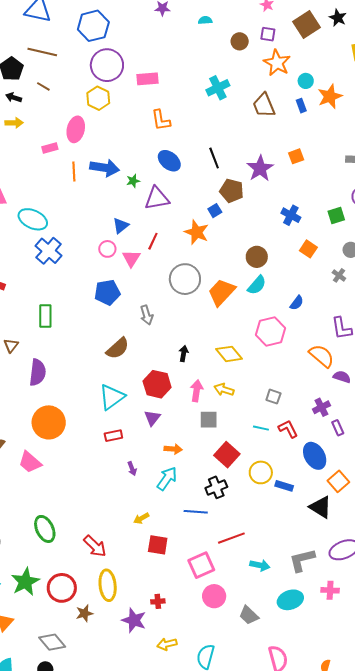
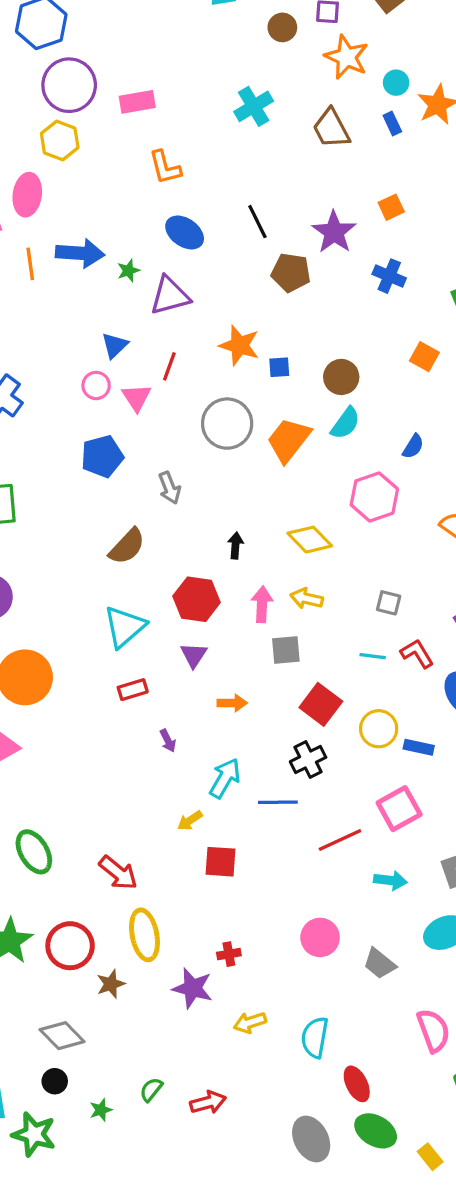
blue square: (215, 211) -> (279, 367), moved, turned 32
blue cross: (291, 215) -> (389, 276), moved
cyan arrow: (167, 478) -> (225, 778), moved
pink square: (201, 565) -> (399, 809), moved

